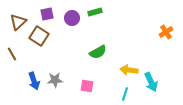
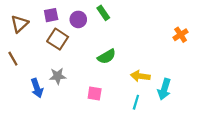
green rectangle: (95, 12) -> (103, 13), turned 72
brown square: (39, 36) -> (58, 39), moved
gray star: (55, 80) -> (58, 76), moved
cyan arrow: (151, 82) -> (164, 89), turned 42

